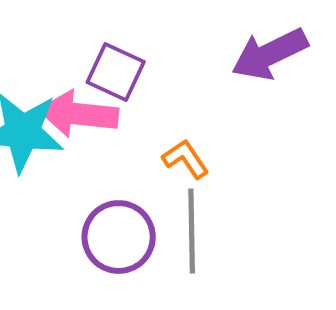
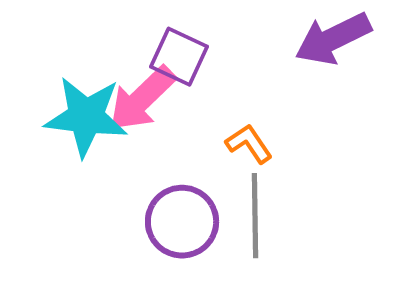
pink arrow: (79, 114) -> (142, 99), turned -50

